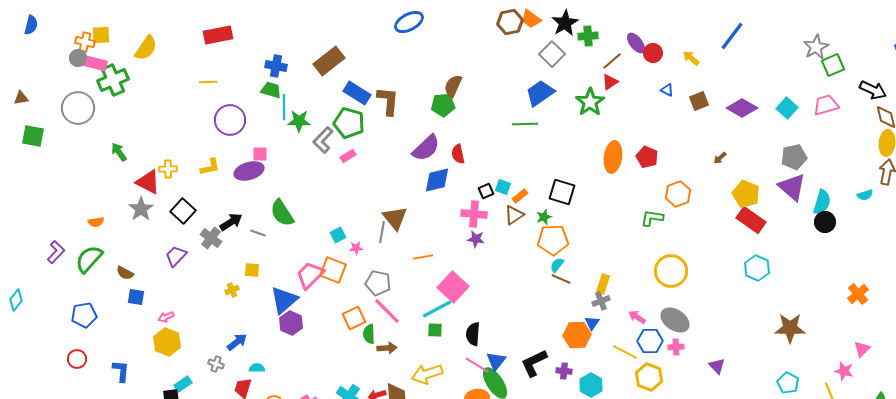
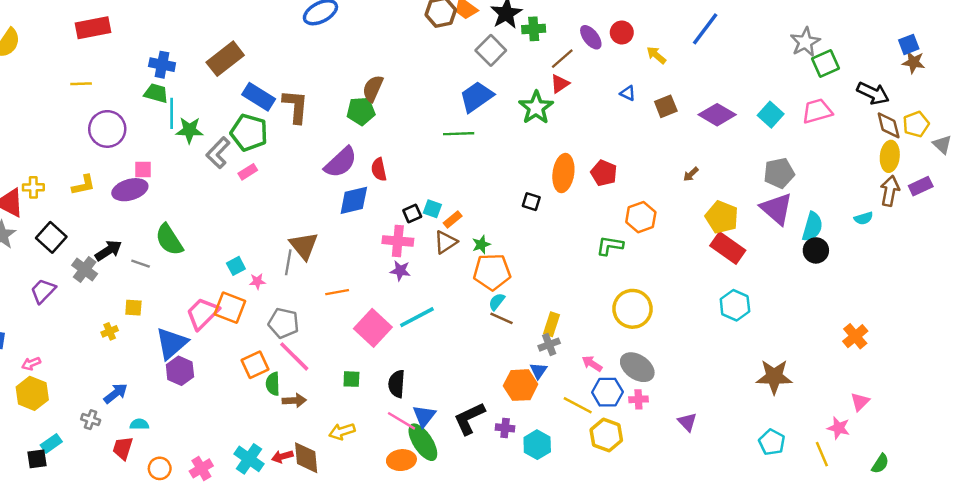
red circle: (653, 53) -> (622, 32), moved
black square: (562, 192) -> (531, 202), moved, size x0.6
cyan line: (437, 309) -> (417, 317), moved
yellow arrow: (427, 374) -> (342, 431), size x0.7

